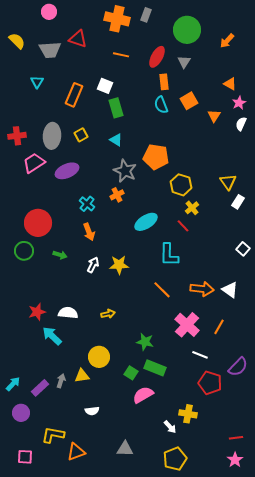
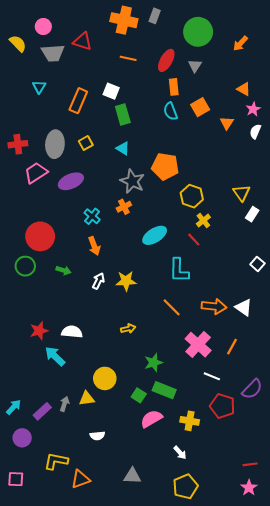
pink circle: (49, 12) -> (43, 26), moved
yellow arrow: (108, 314) -> (128, 329), moved
green star: (145, 342) -> (154, 363), turned -30
yellow cross: (188, 414) -> (190, 421), moved
pink square: (25, 457) -> (16, 479), moved

